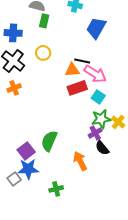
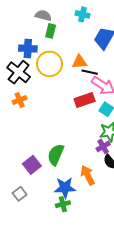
blue cross: (13, 33) -> (28, 48), moved
yellow circle: (43, 53) -> (49, 64), size x1.6
orange triangle: (72, 70) -> (79, 62), moved
blue star: (28, 169) -> (65, 188), moved

